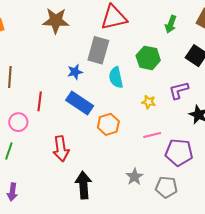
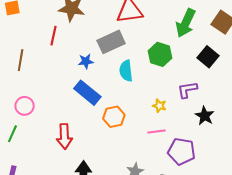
green arrow: (171, 24) -> (186, 23), size x1.6
gray rectangle: (98, 50) -> (111, 42), turned 44
red line: (40, 101) -> (53, 36), moved
yellow star: (149, 102) -> (159, 106), moved

